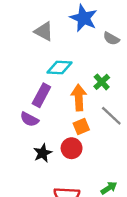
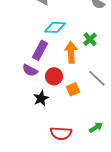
gray line: (111, 116) -> (97, 78), moved
orange square: (81, 127) -> (73, 89), moved
red circle: (72, 148) -> (54, 76), moved

